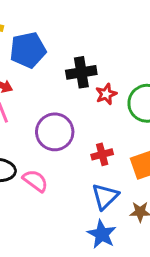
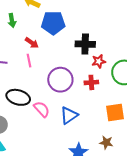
red cross: (102, 154) -> (91, 82), moved
blue triangle: (105, 196) -> (69, 115), moved

